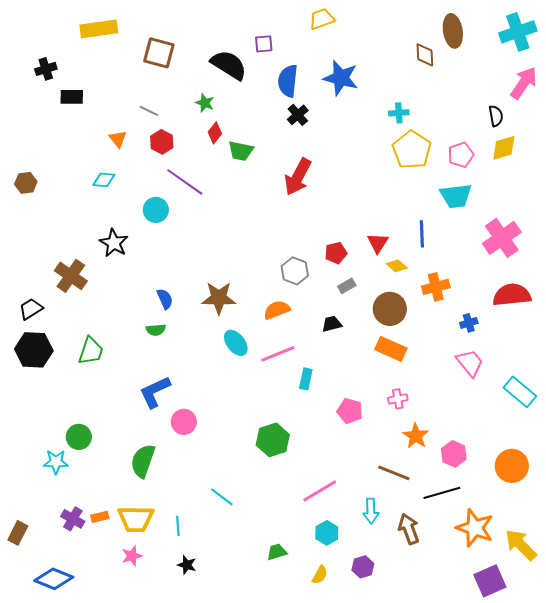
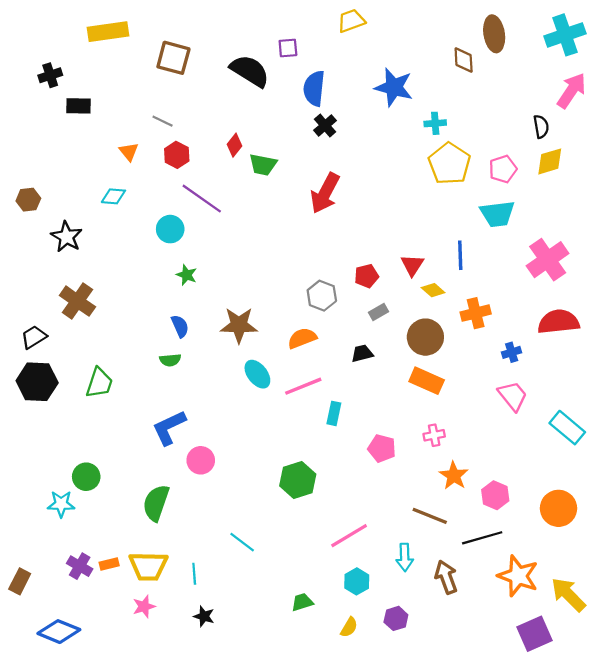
blue star: (341, 78) -> (394, 87), moved
green star: (205, 103) -> (187, 275), moved
black star: (114, 243) -> (67, 237), moved

